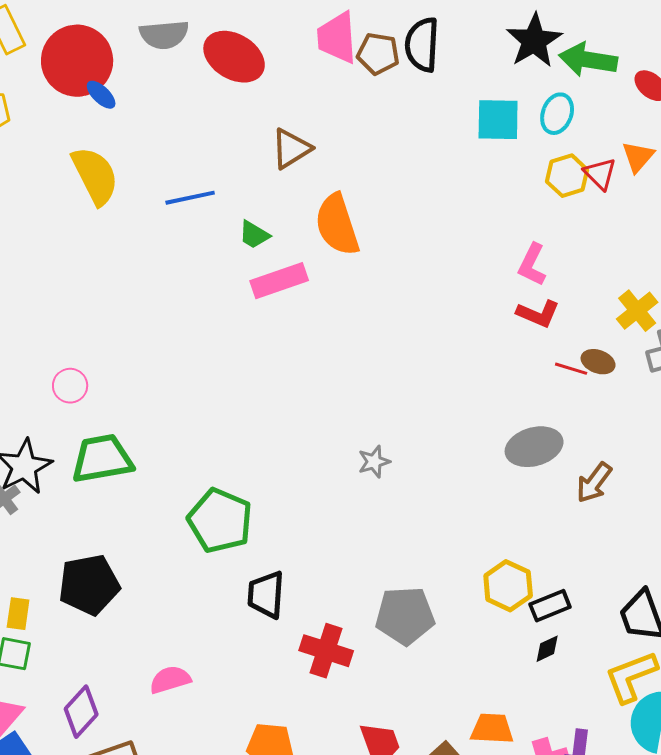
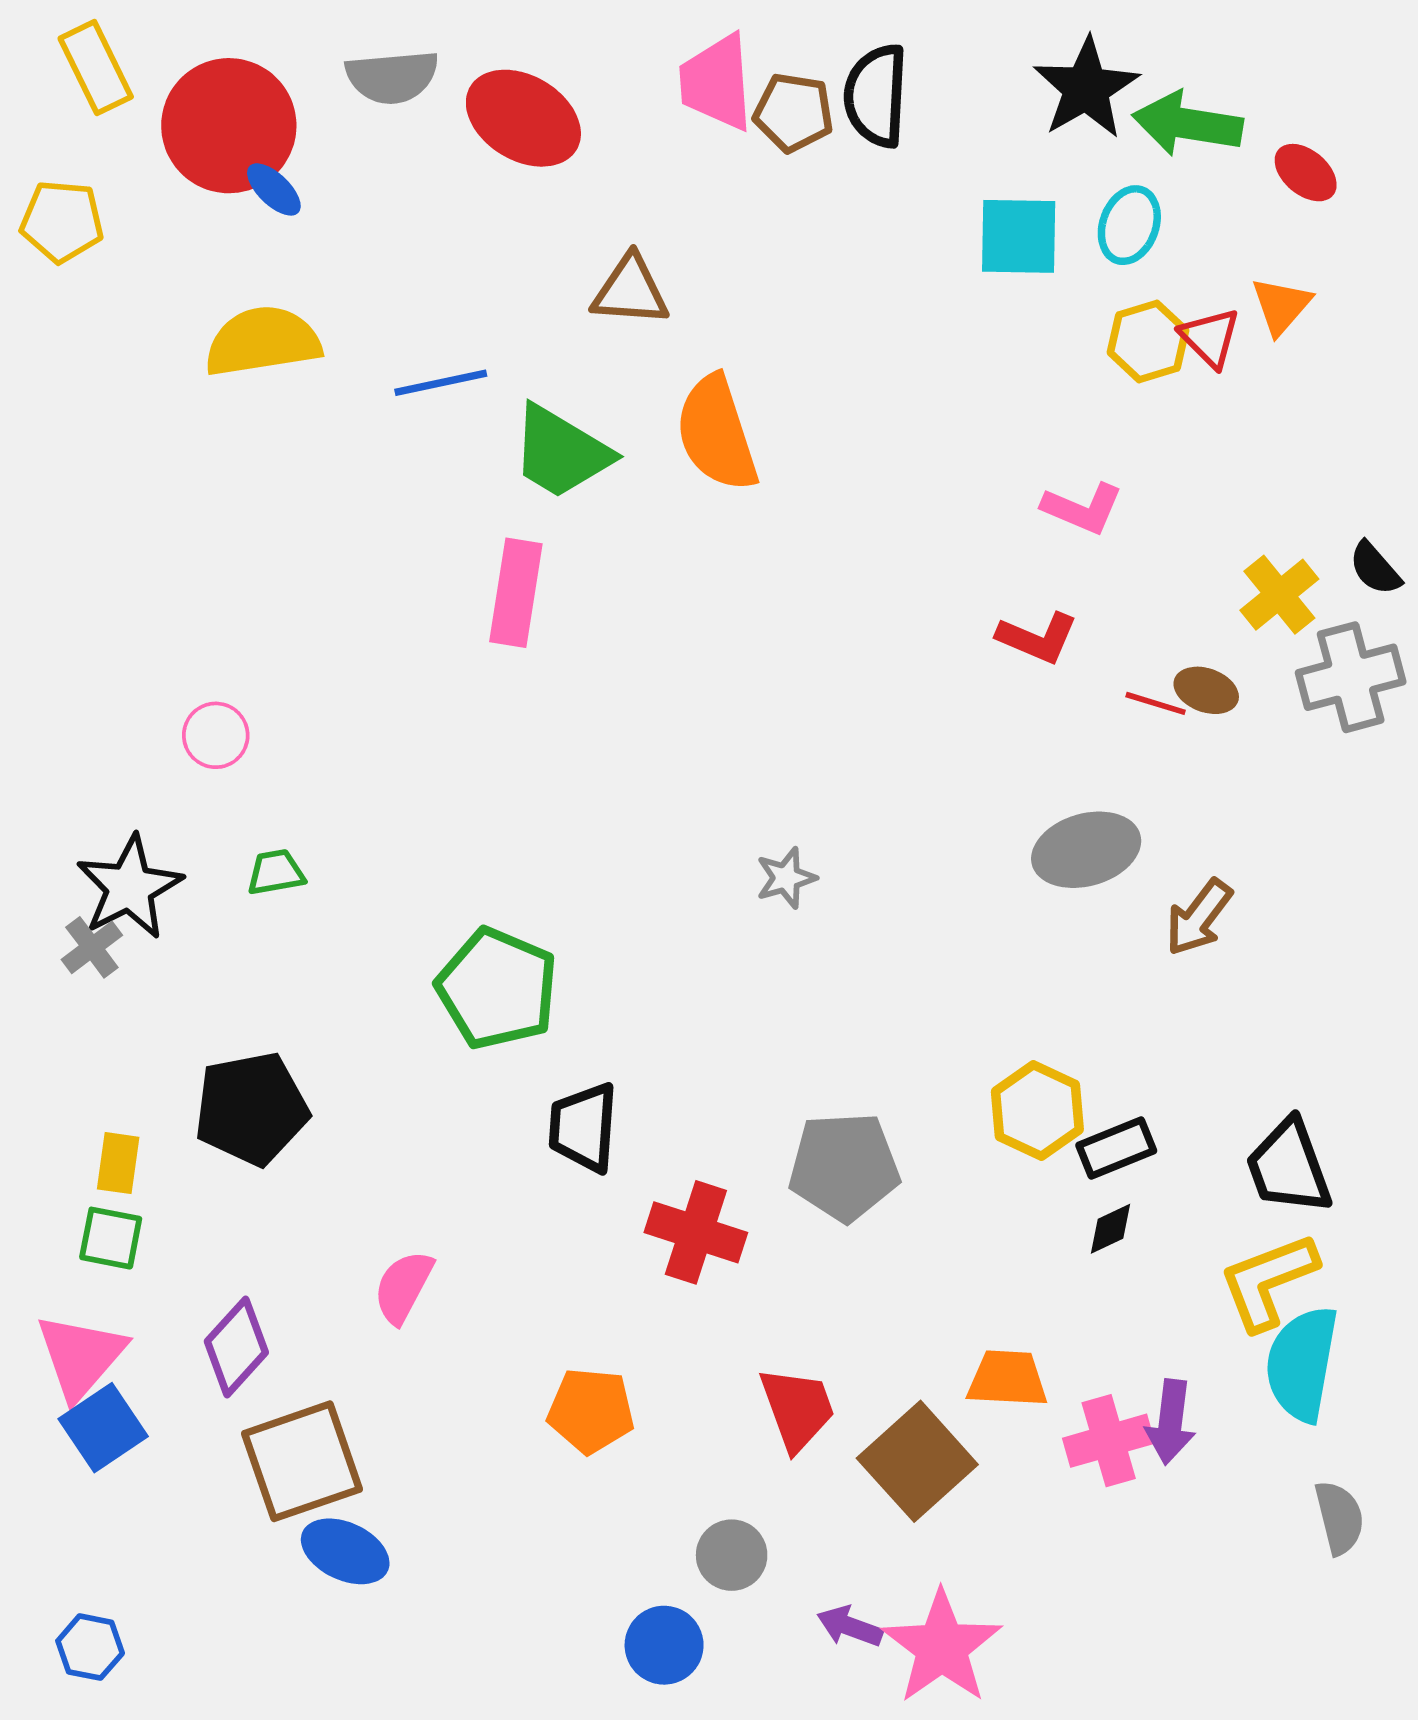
brown triangle: (291, 149) -> (630, 291), turned 36
yellow semicircle: (95, 176) -> (263, 341), turned -72
green trapezoid: (254, 235) -> (561, 452), size x1.8
pink L-shape: (532, 265) -> (1082, 508), turned -93
pink rectangle: (279, 281) -> (516, 593), moved, turned -62
red L-shape: (538, 314) -> (1037, 638), moved
green trapezoid: (102, 459) -> (276, 872), size x0.5
pink semicircle: (170, 680) -> (403, 1287), turned -45

